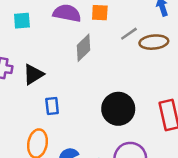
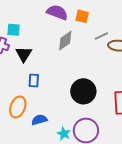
cyan square: (22, 21) -> (14, 30), moved
black triangle: (33, 74) -> (24, 54), turned -36

